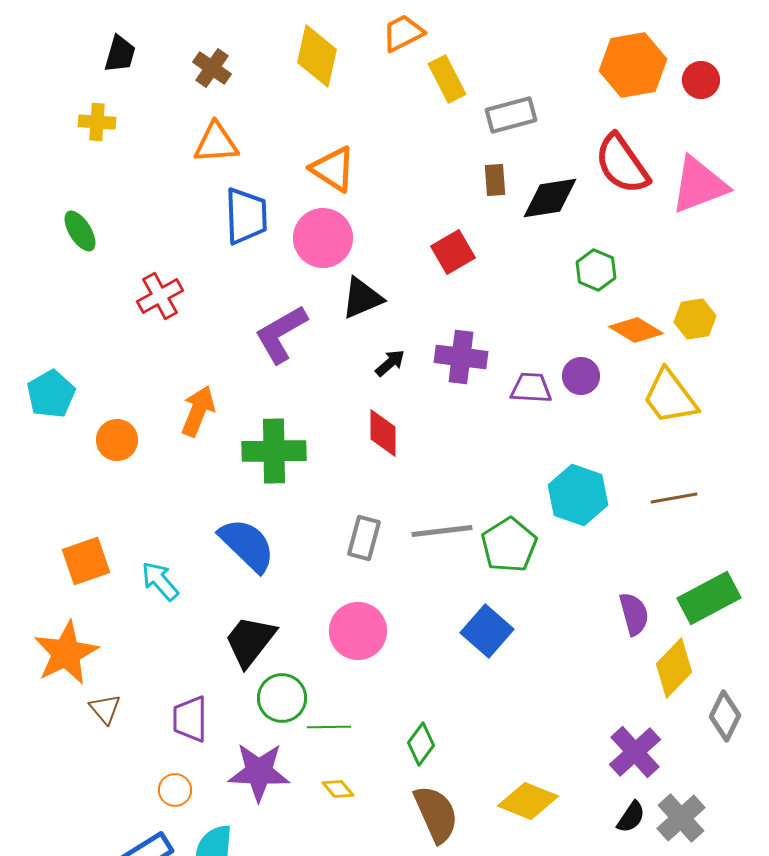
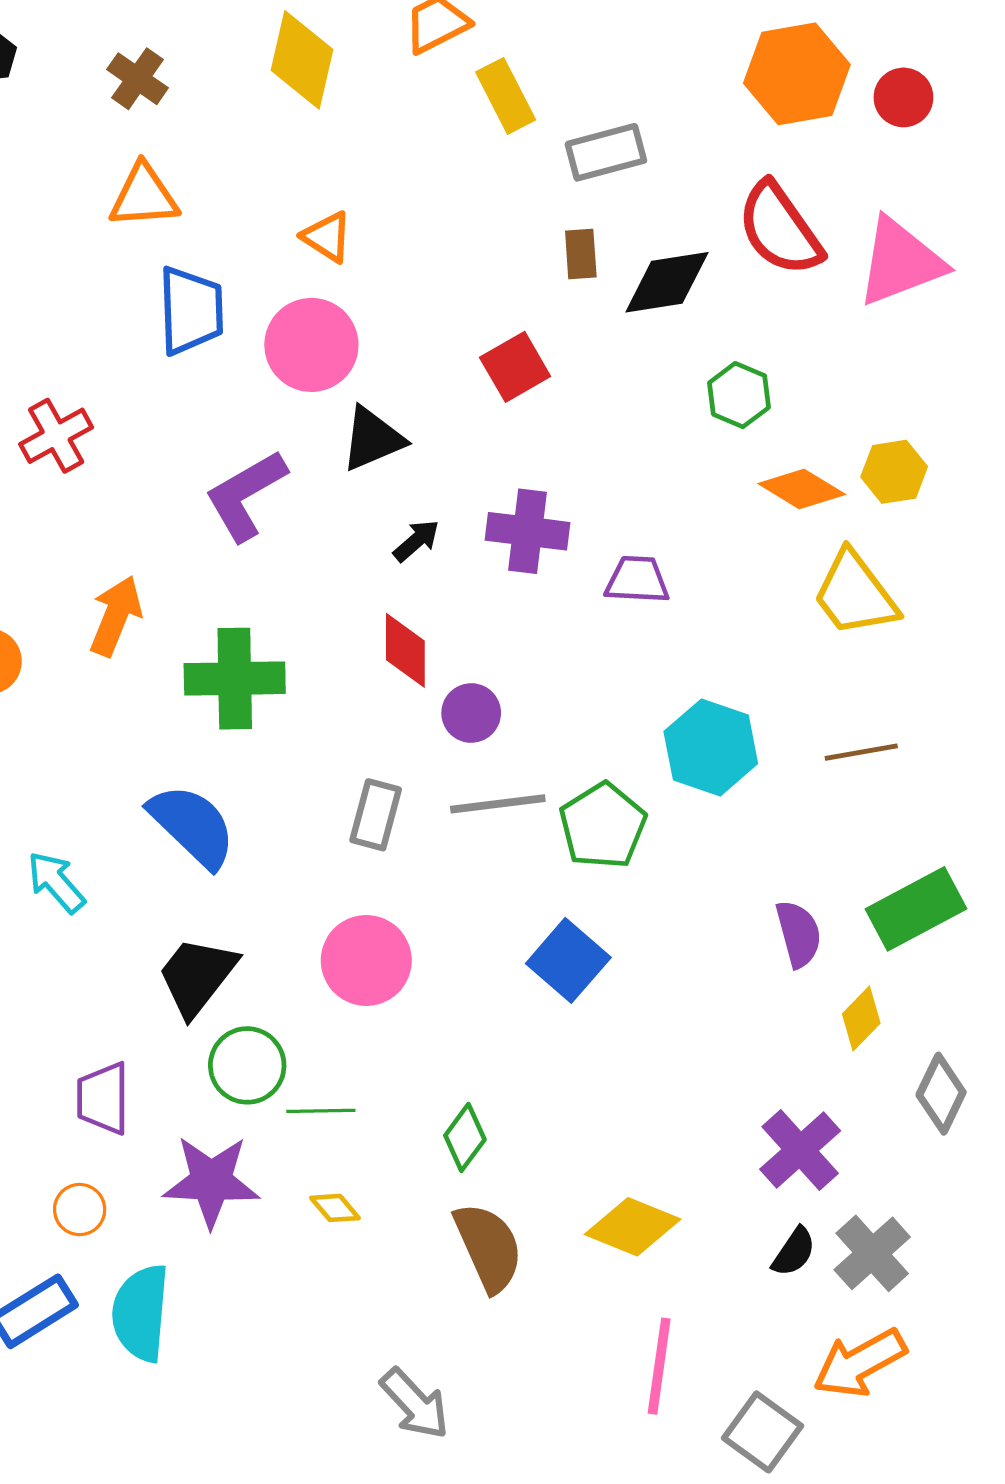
orange triangle: (333, 169) -> (327, 237), size x0.7
purple circle: (581, 376) -> (471, 713), moved
yellow diamond: (674, 668) -> (861, 1018), size x0.7

